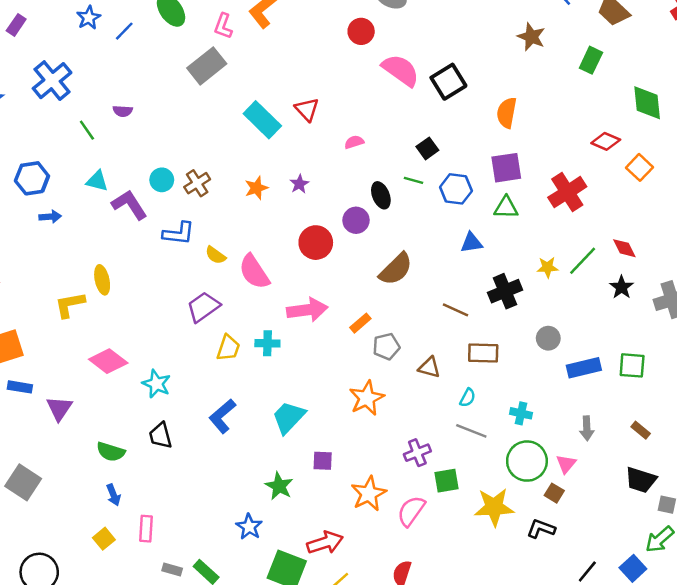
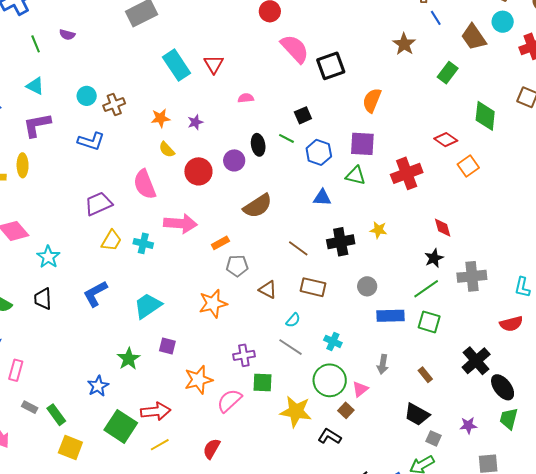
purple L-shape: (129, 205) -> (37, 125), moved, turned -80
yellow semicircle: (216, 255) -> (167, 150), moved
green line: (583, 261) -> (426, 289), moved

